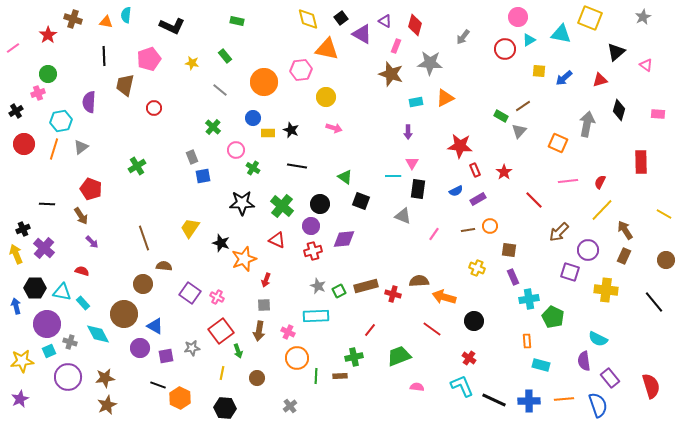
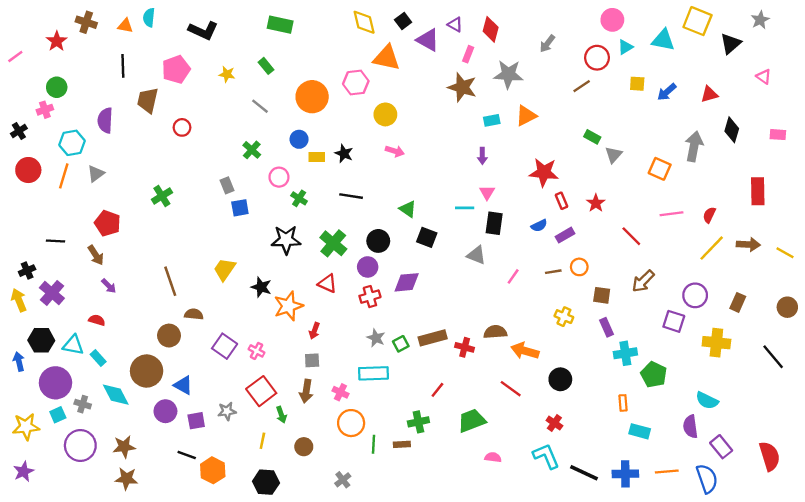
green rectangle: (237, 21) -> (280, 25), size x1.5
black triangle: (616, 52) -> (731, 44), moved
brown line: (523, 106) -> (582, 86), moved
brown arrow: (625, 230) -> (748, 244), moved, turned 126
brown arrow: (559, 232) -> (643, 281), moved
brown star: (107, 405) -> (126, 479), turned 30

